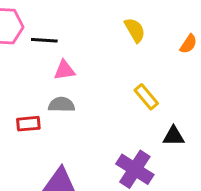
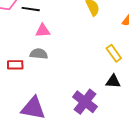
yellow rectangle: (146, 97) -> (114, 53), moved

